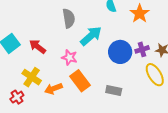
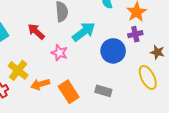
red arrow: (38, 47) -> (36, 32), moved
purple cross: (142, 49) -> (135, 34), moved
orange rectangle: (80, 81) -> (69, 92), moved

